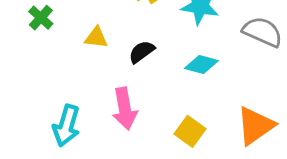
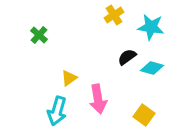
yellow triangle: (96, 38) -> (69, 78), moved, turned -42
black semicircle: (142, 52) -> (127, 57), moved

